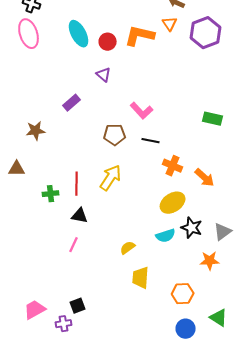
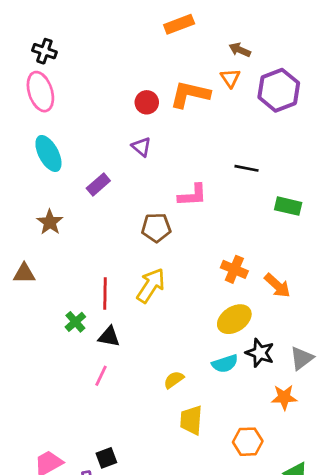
cyan ellipse: (79, 34) -> (48, 154), moved
pink L-shape: (142, 111) -> (193, 195), turned -50
brown star: (36, 131) -> (50, 222), turned -30
black line: (151, 141) -> (246, 168), moved
green cross: (51, 194) -> (75, 322), moved, turned -35

